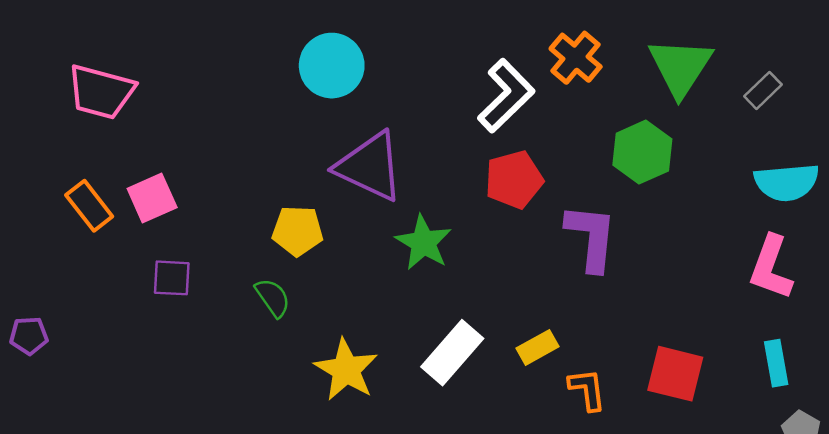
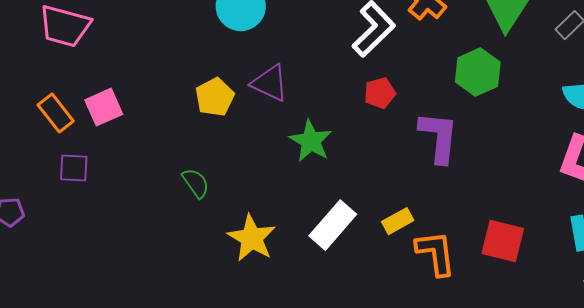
purple triangle: (370, 167) -> (270, 83), size x0.7
red pentagon: (514, 180) -> (380, 93), size x0.7
yellow pentagon: (298, 231) -> (215, 97), moved, turned -30
purple square: (172, 278) -> (74, 168), moved
orange L-shape: (587, 389) -> (436, 253), size x1.4

